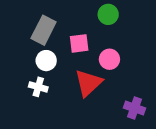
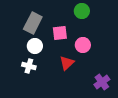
red triangle: (88, 83) -> (67, 63), size x0.7
purple cross: (135, 108) -> (102, 82), turned 35

